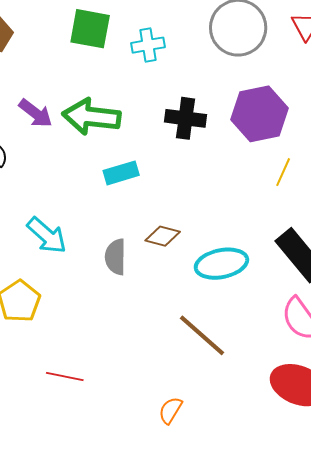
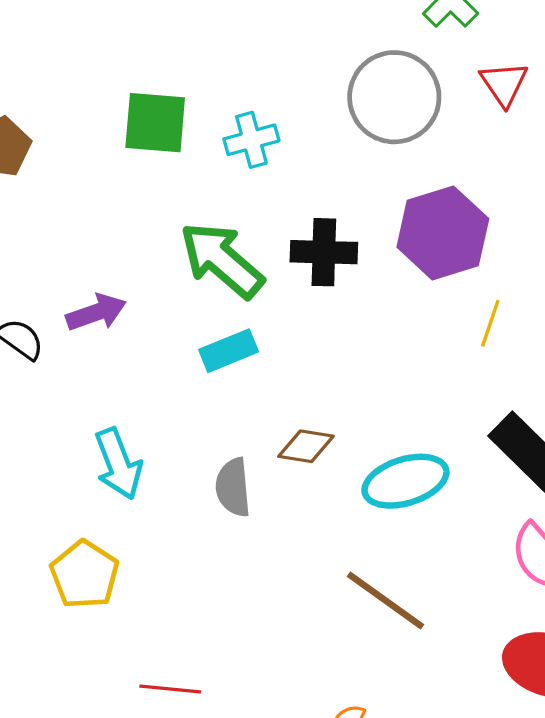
purple arrow: (36, 113) -> (96, 312), moved, turned -51
green arrow: (91, 117) -> (222, 260), moved, turned 40
cyan arrow: (47, 235) -> (118, 464), turned 33

